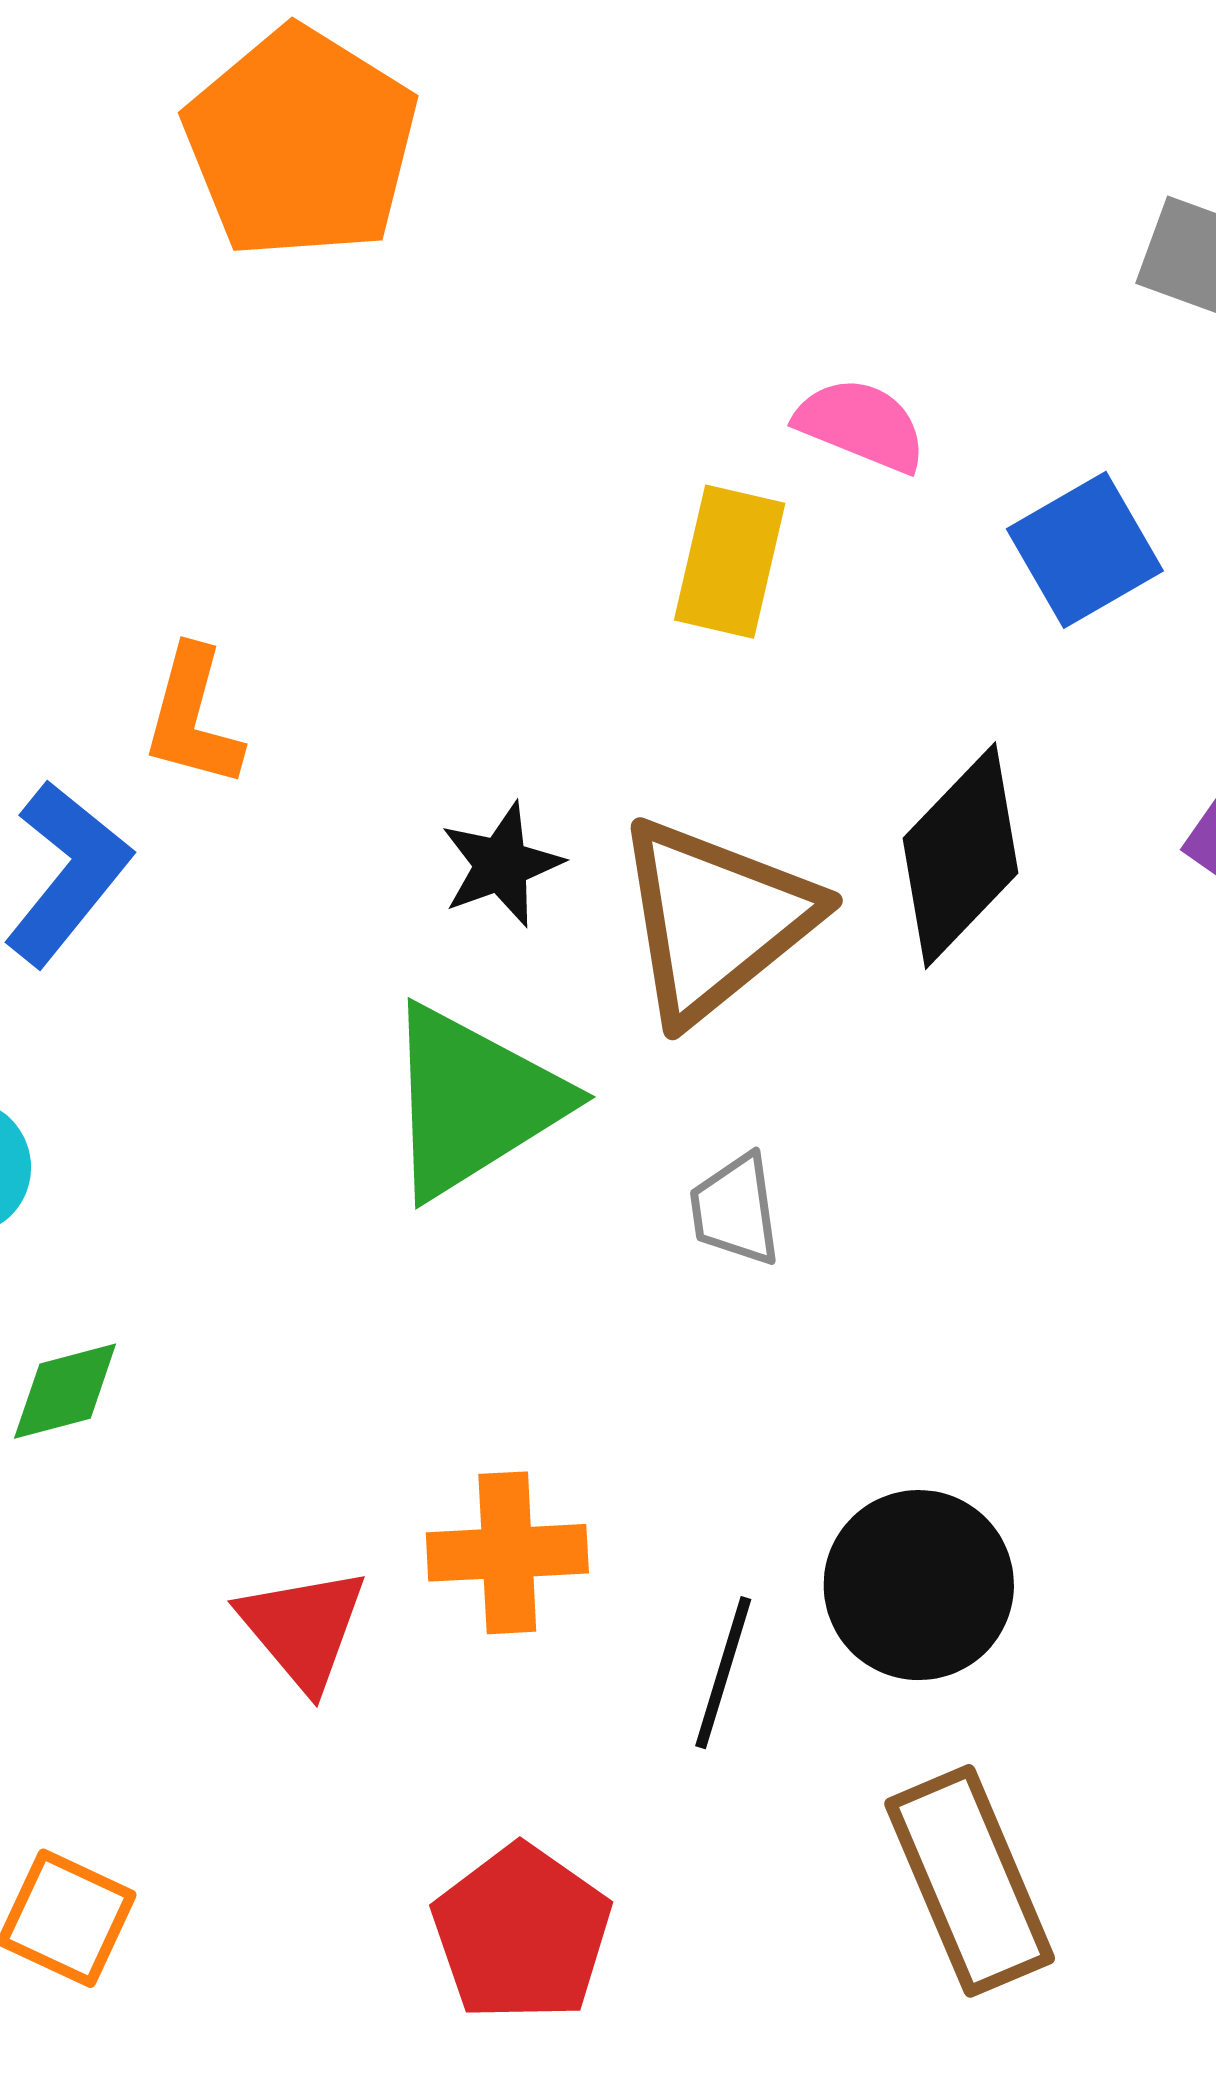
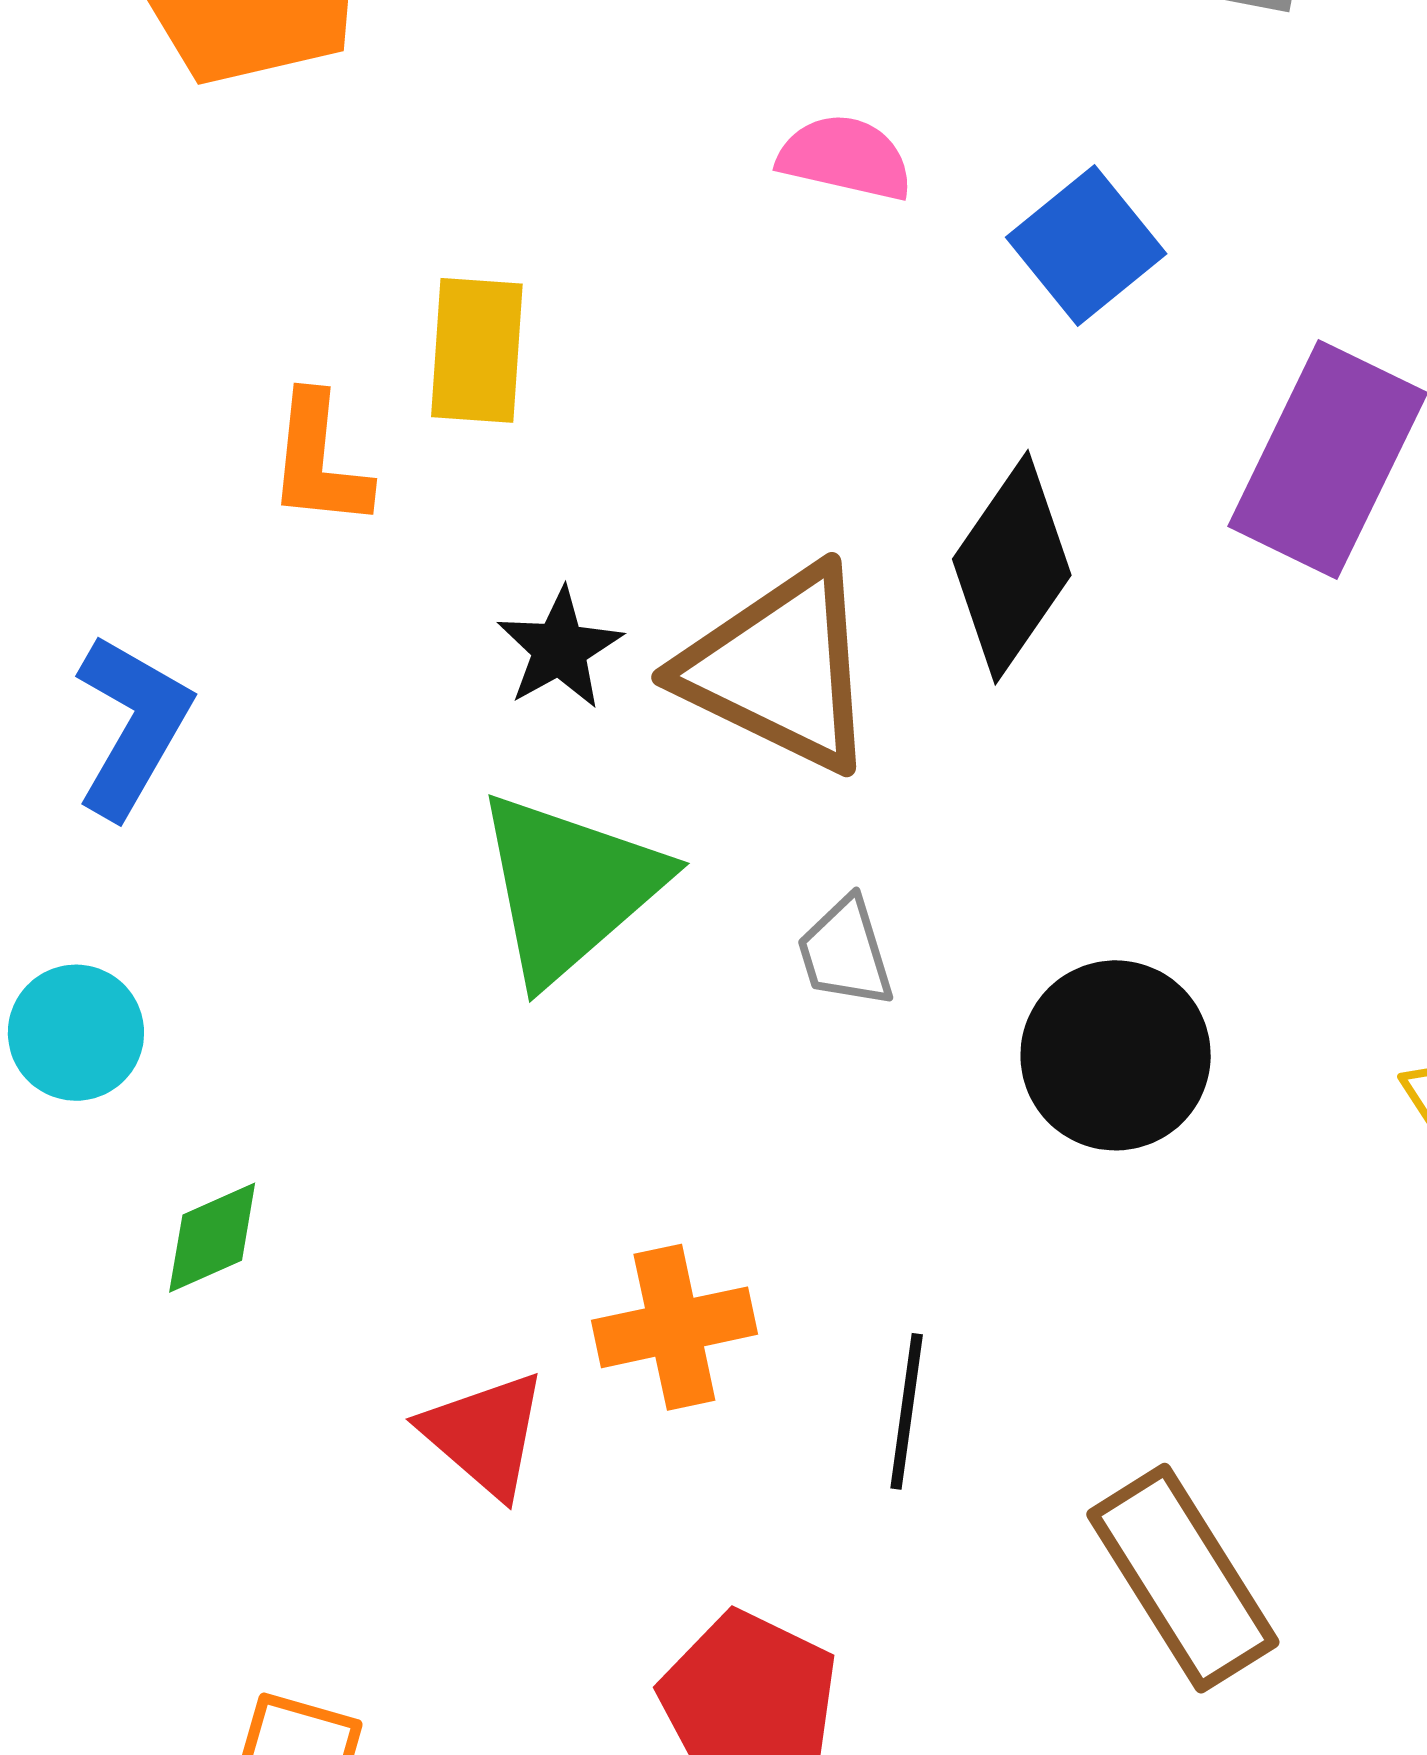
yellow rectangle: (730, 562) -> (477, 350), moved
orange L-shape: (193, 717) -> (319, 461), moved
brown triangle: (715, 919) -> (780, 669), turned -46
black circle: (919, 1585) -> (1116, 1055), moved

